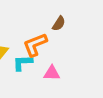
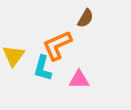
cyan L-shape: (23, 63) -> (43, 68), turned -70

